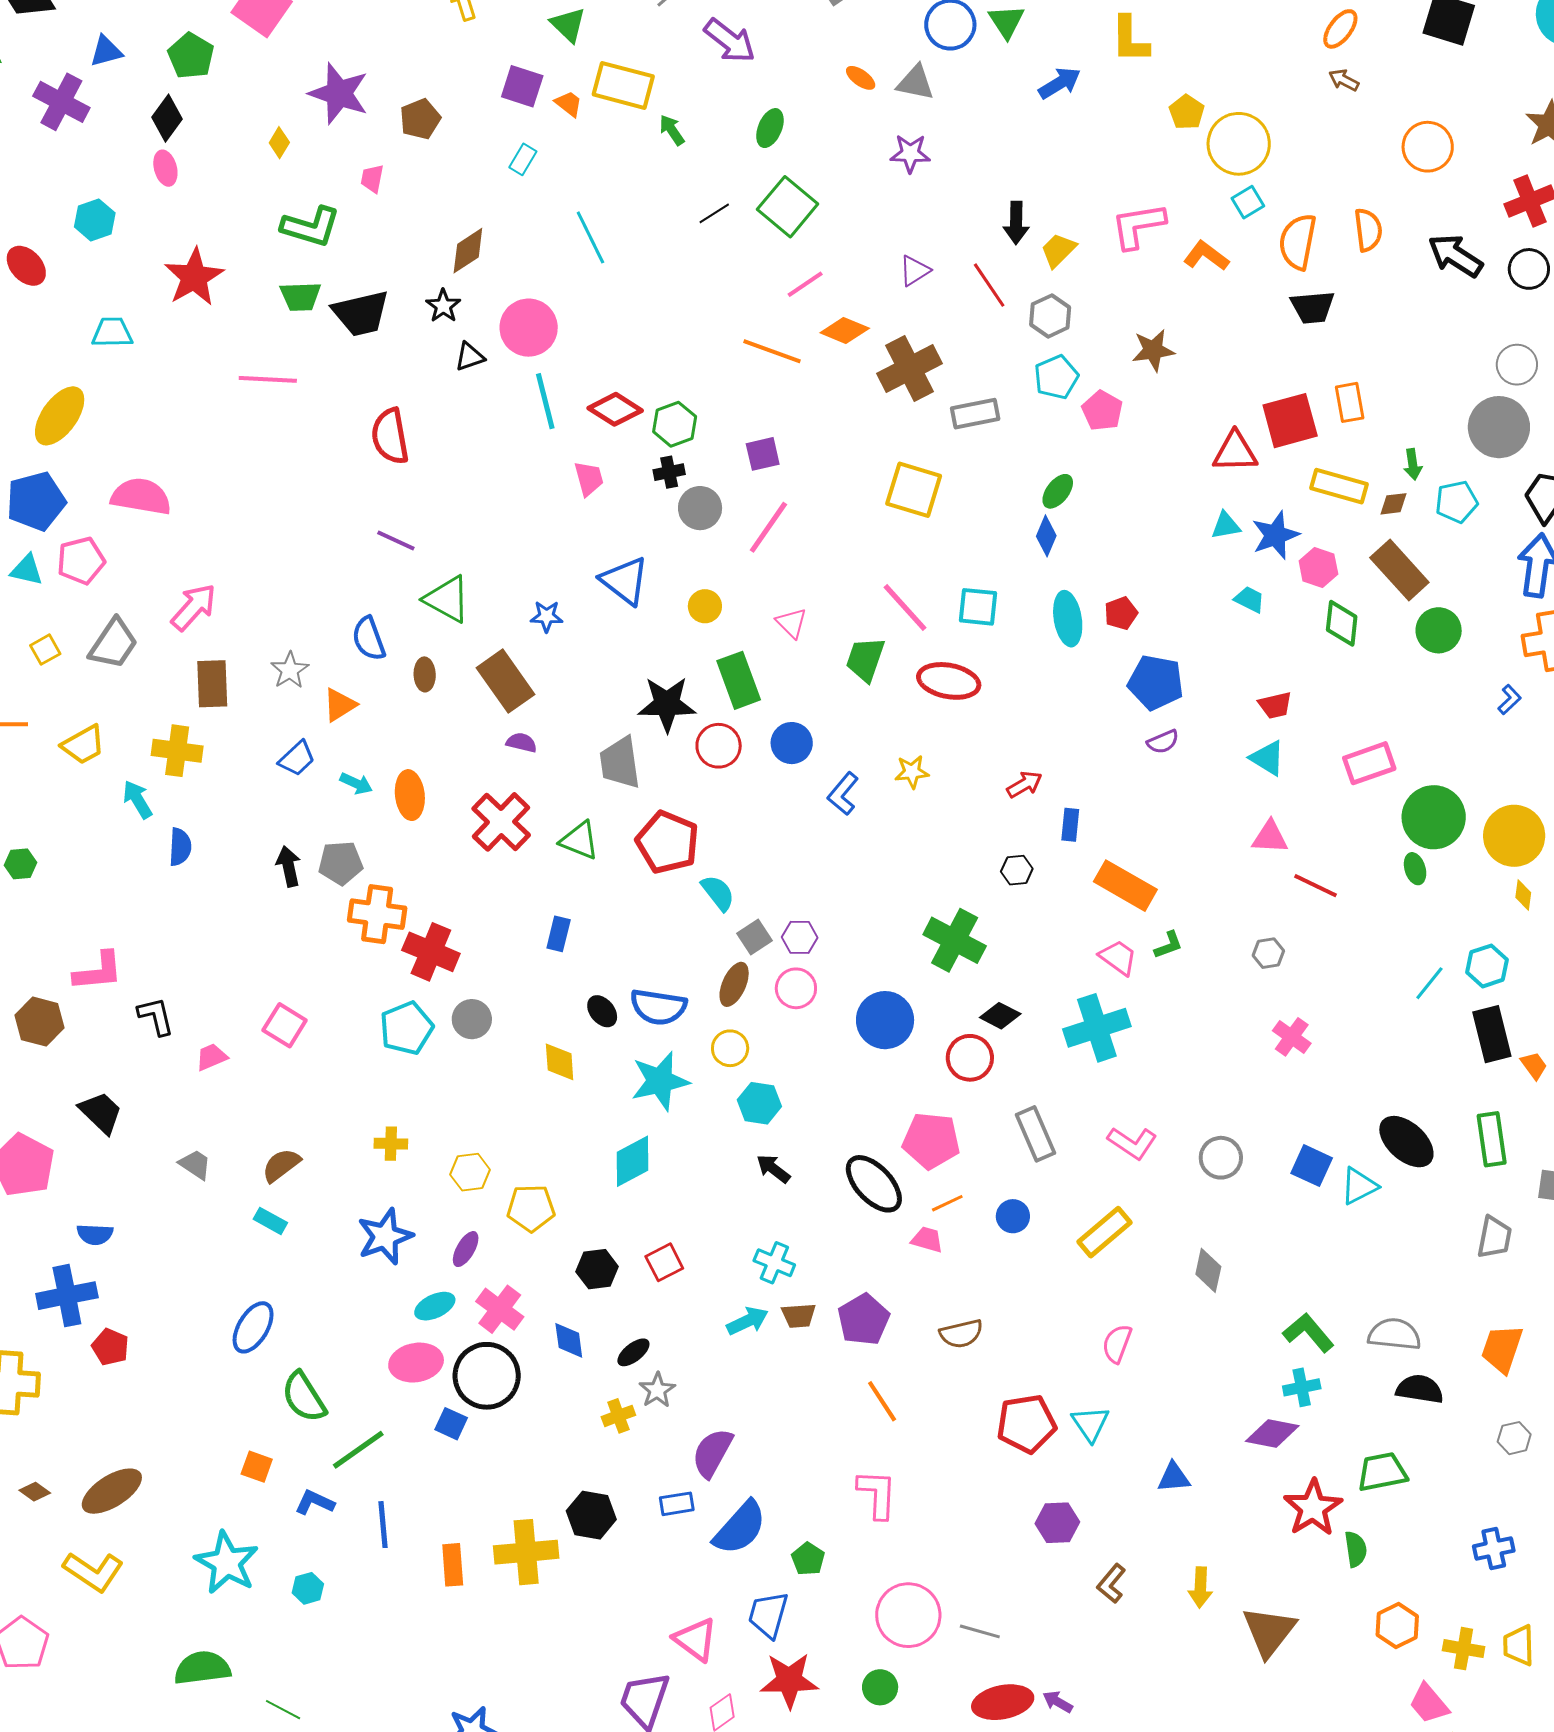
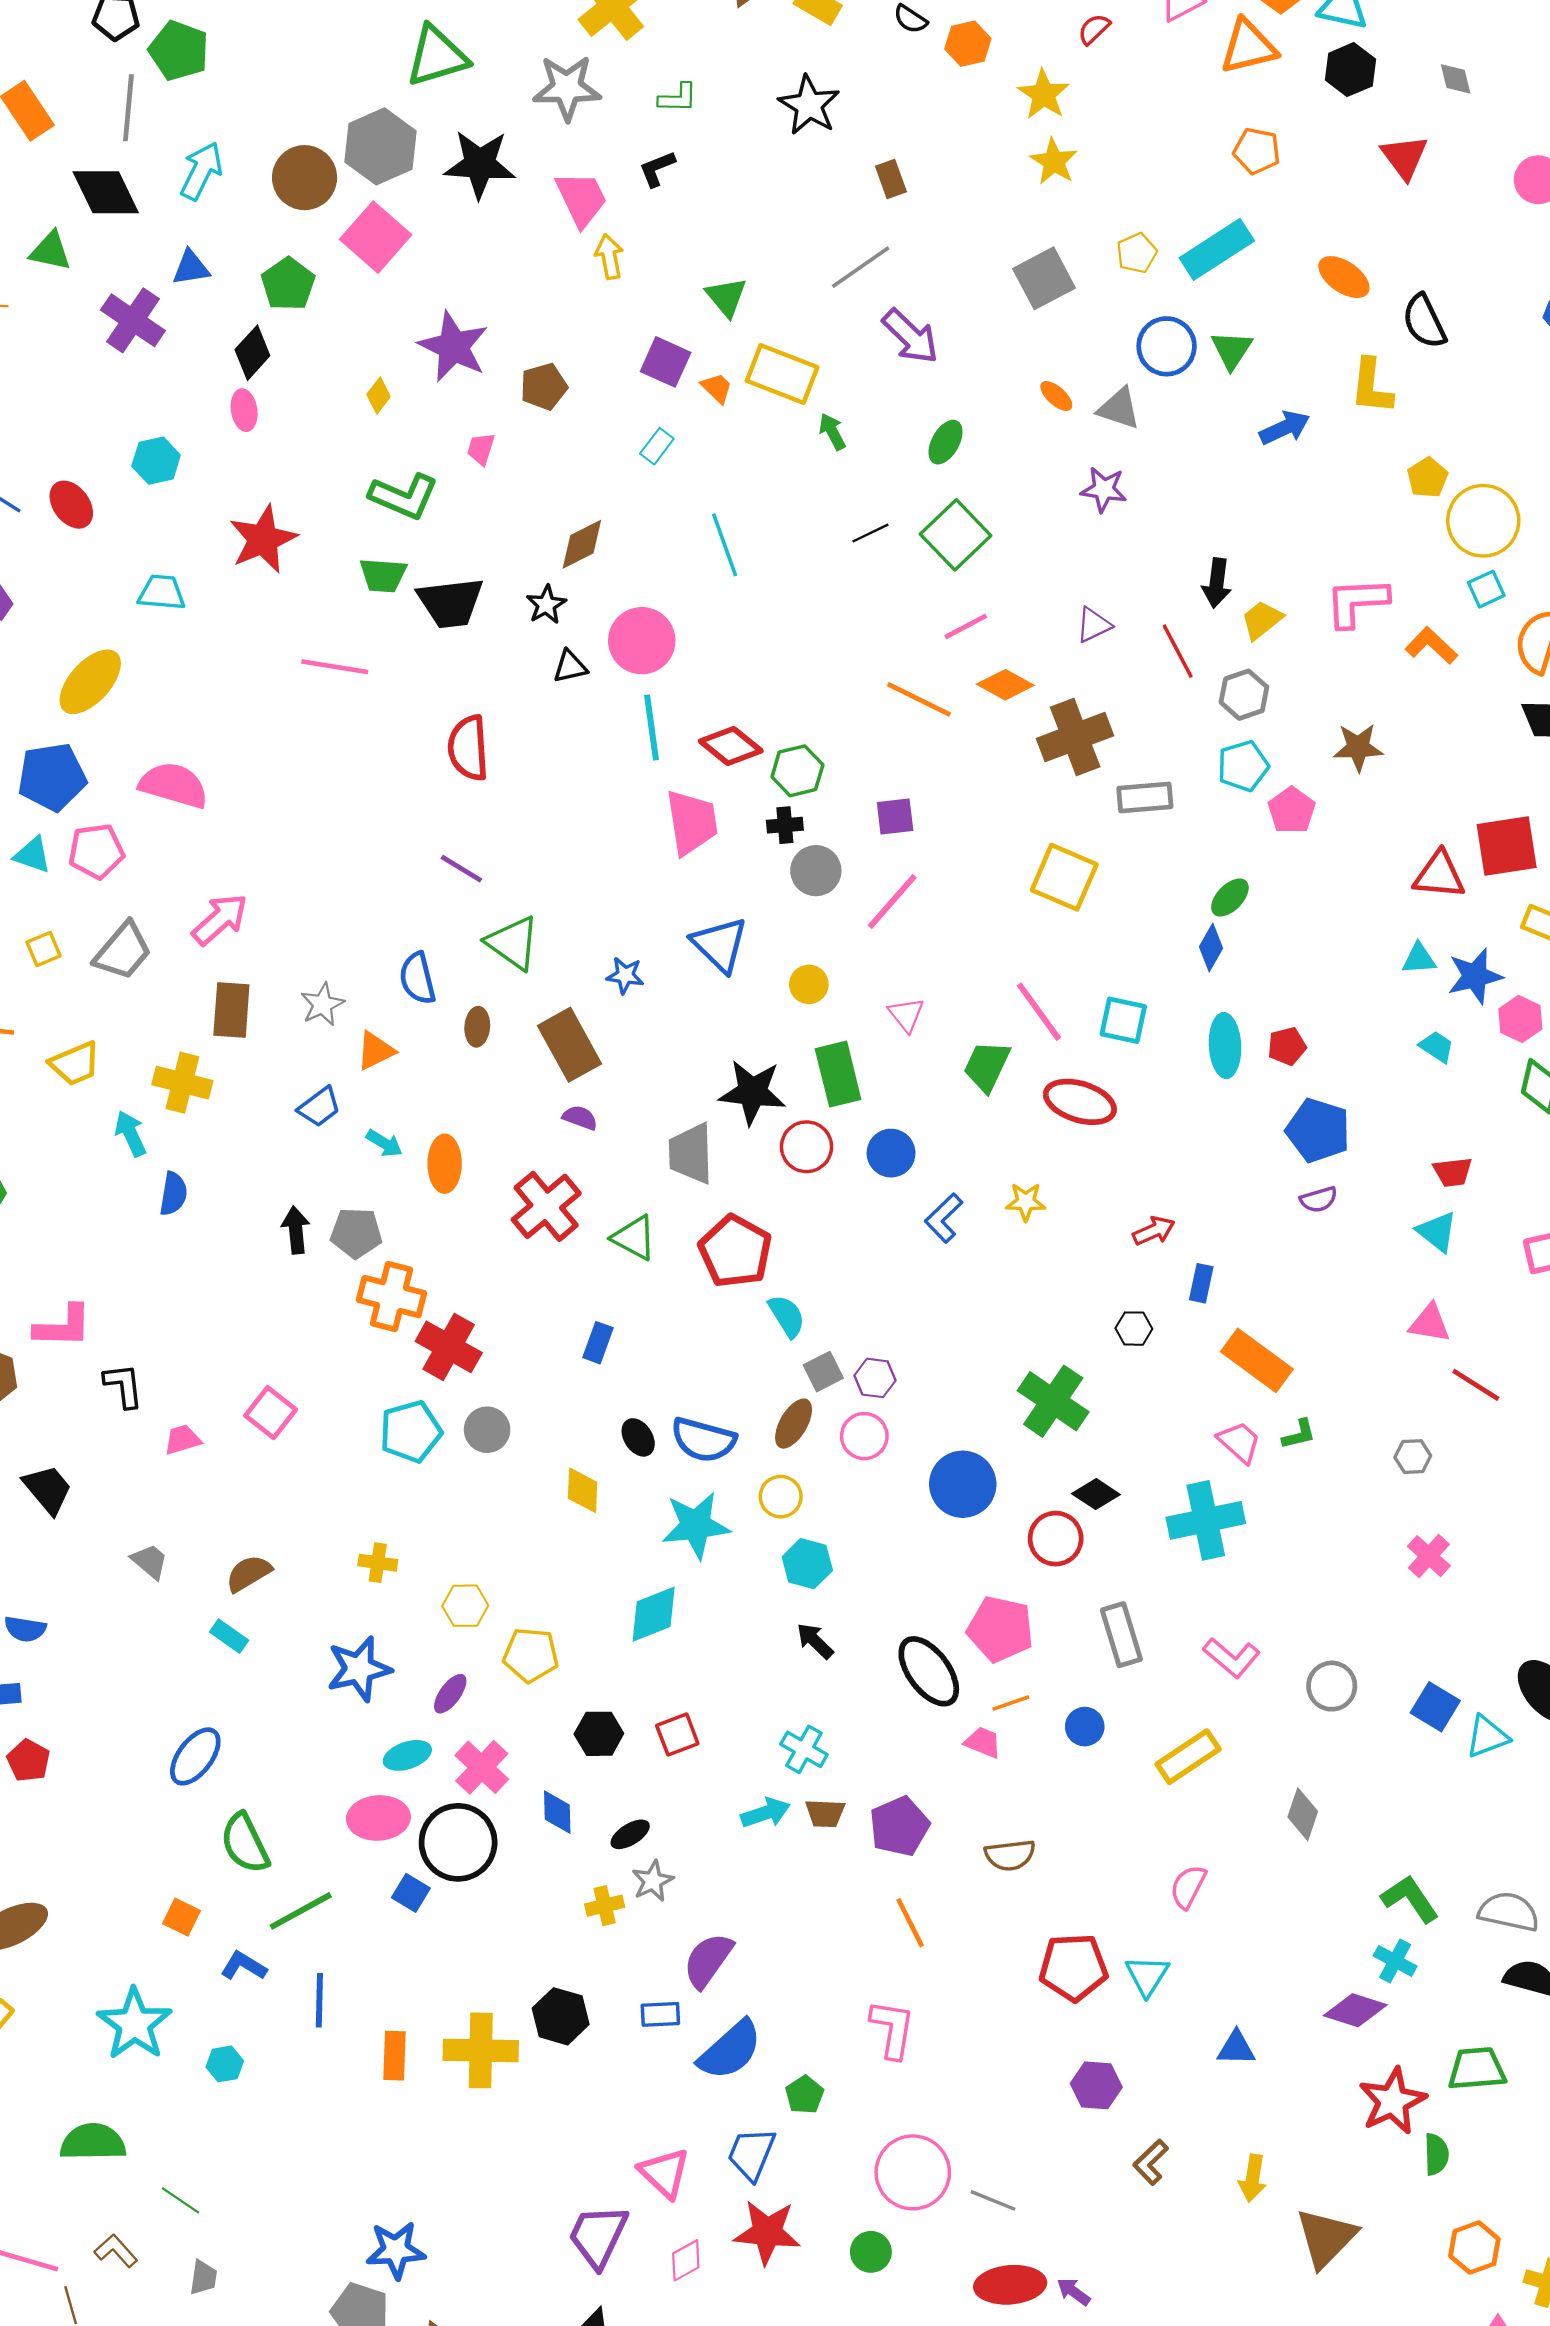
pink trapezoid: (589, 479) -> (692, 822), size x1.6
cyan cross: (1302, 1387) -> (1395, 1961), turned 33

